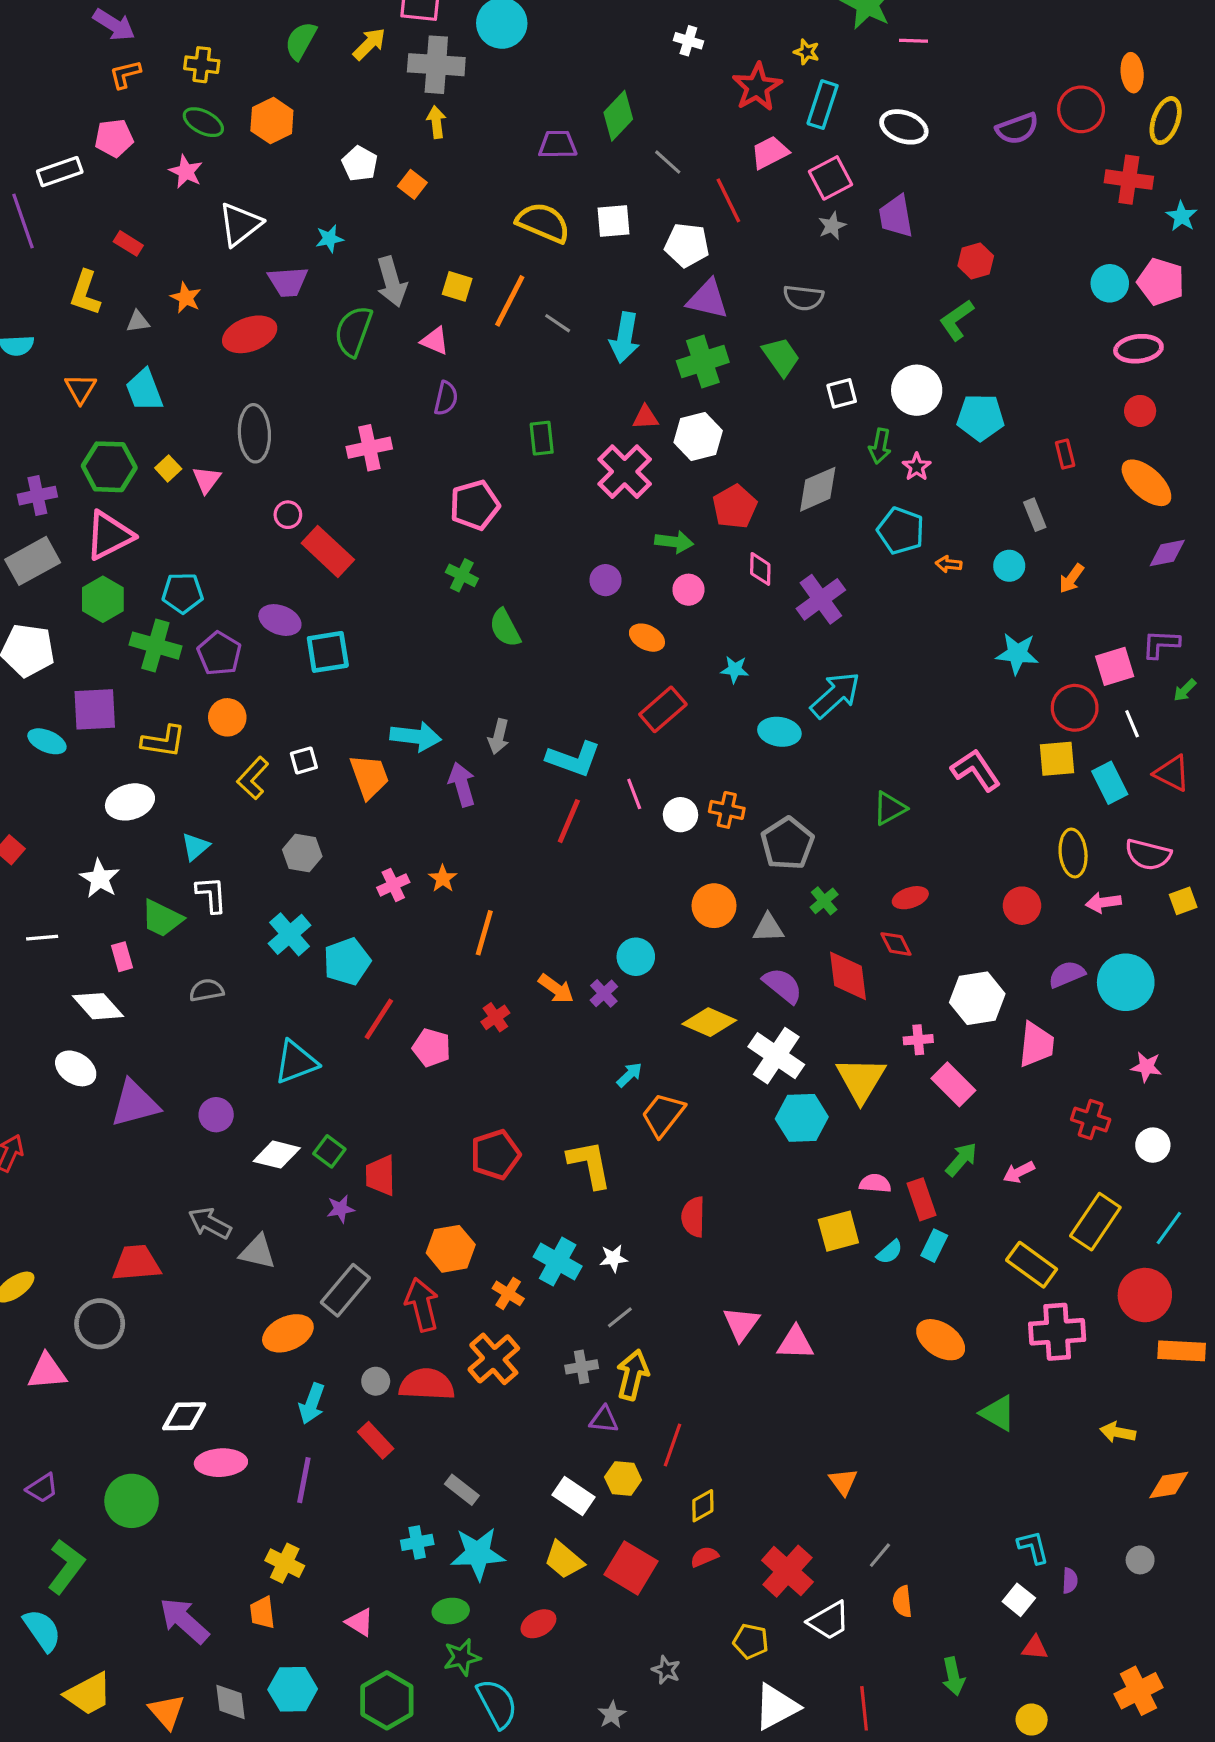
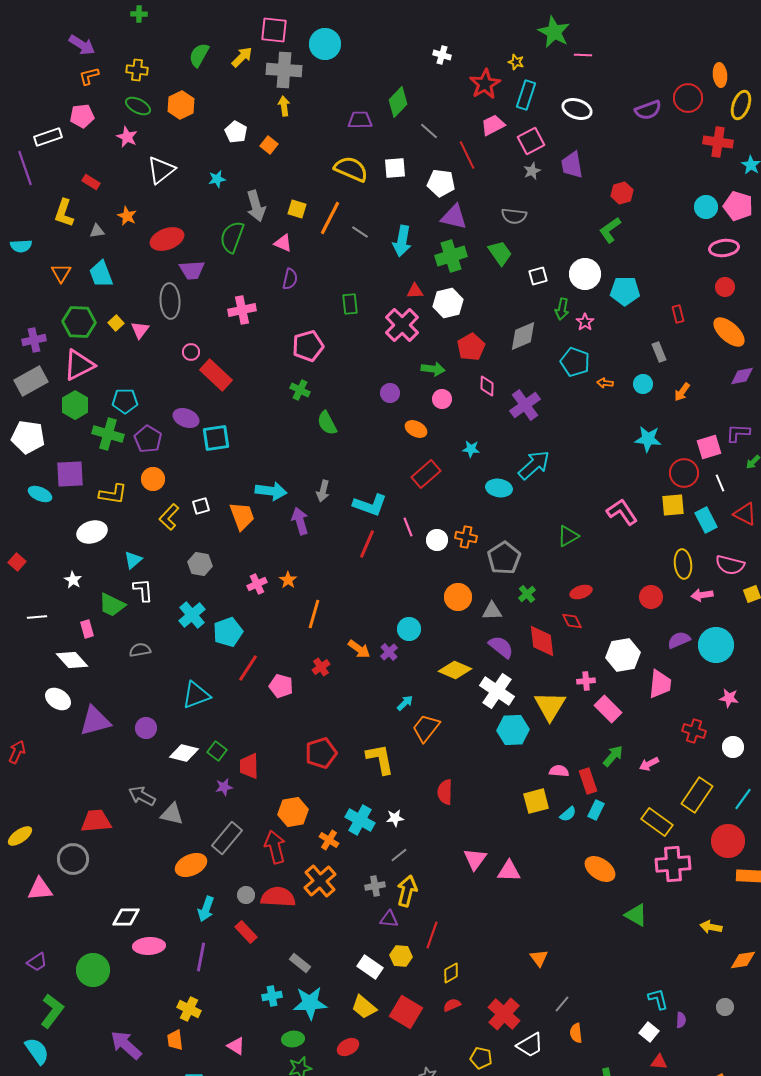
purple trapezoid: (288, 282) -> (192, 270), moved
white star: (100, 879) -> (73, 580), size x0.7

